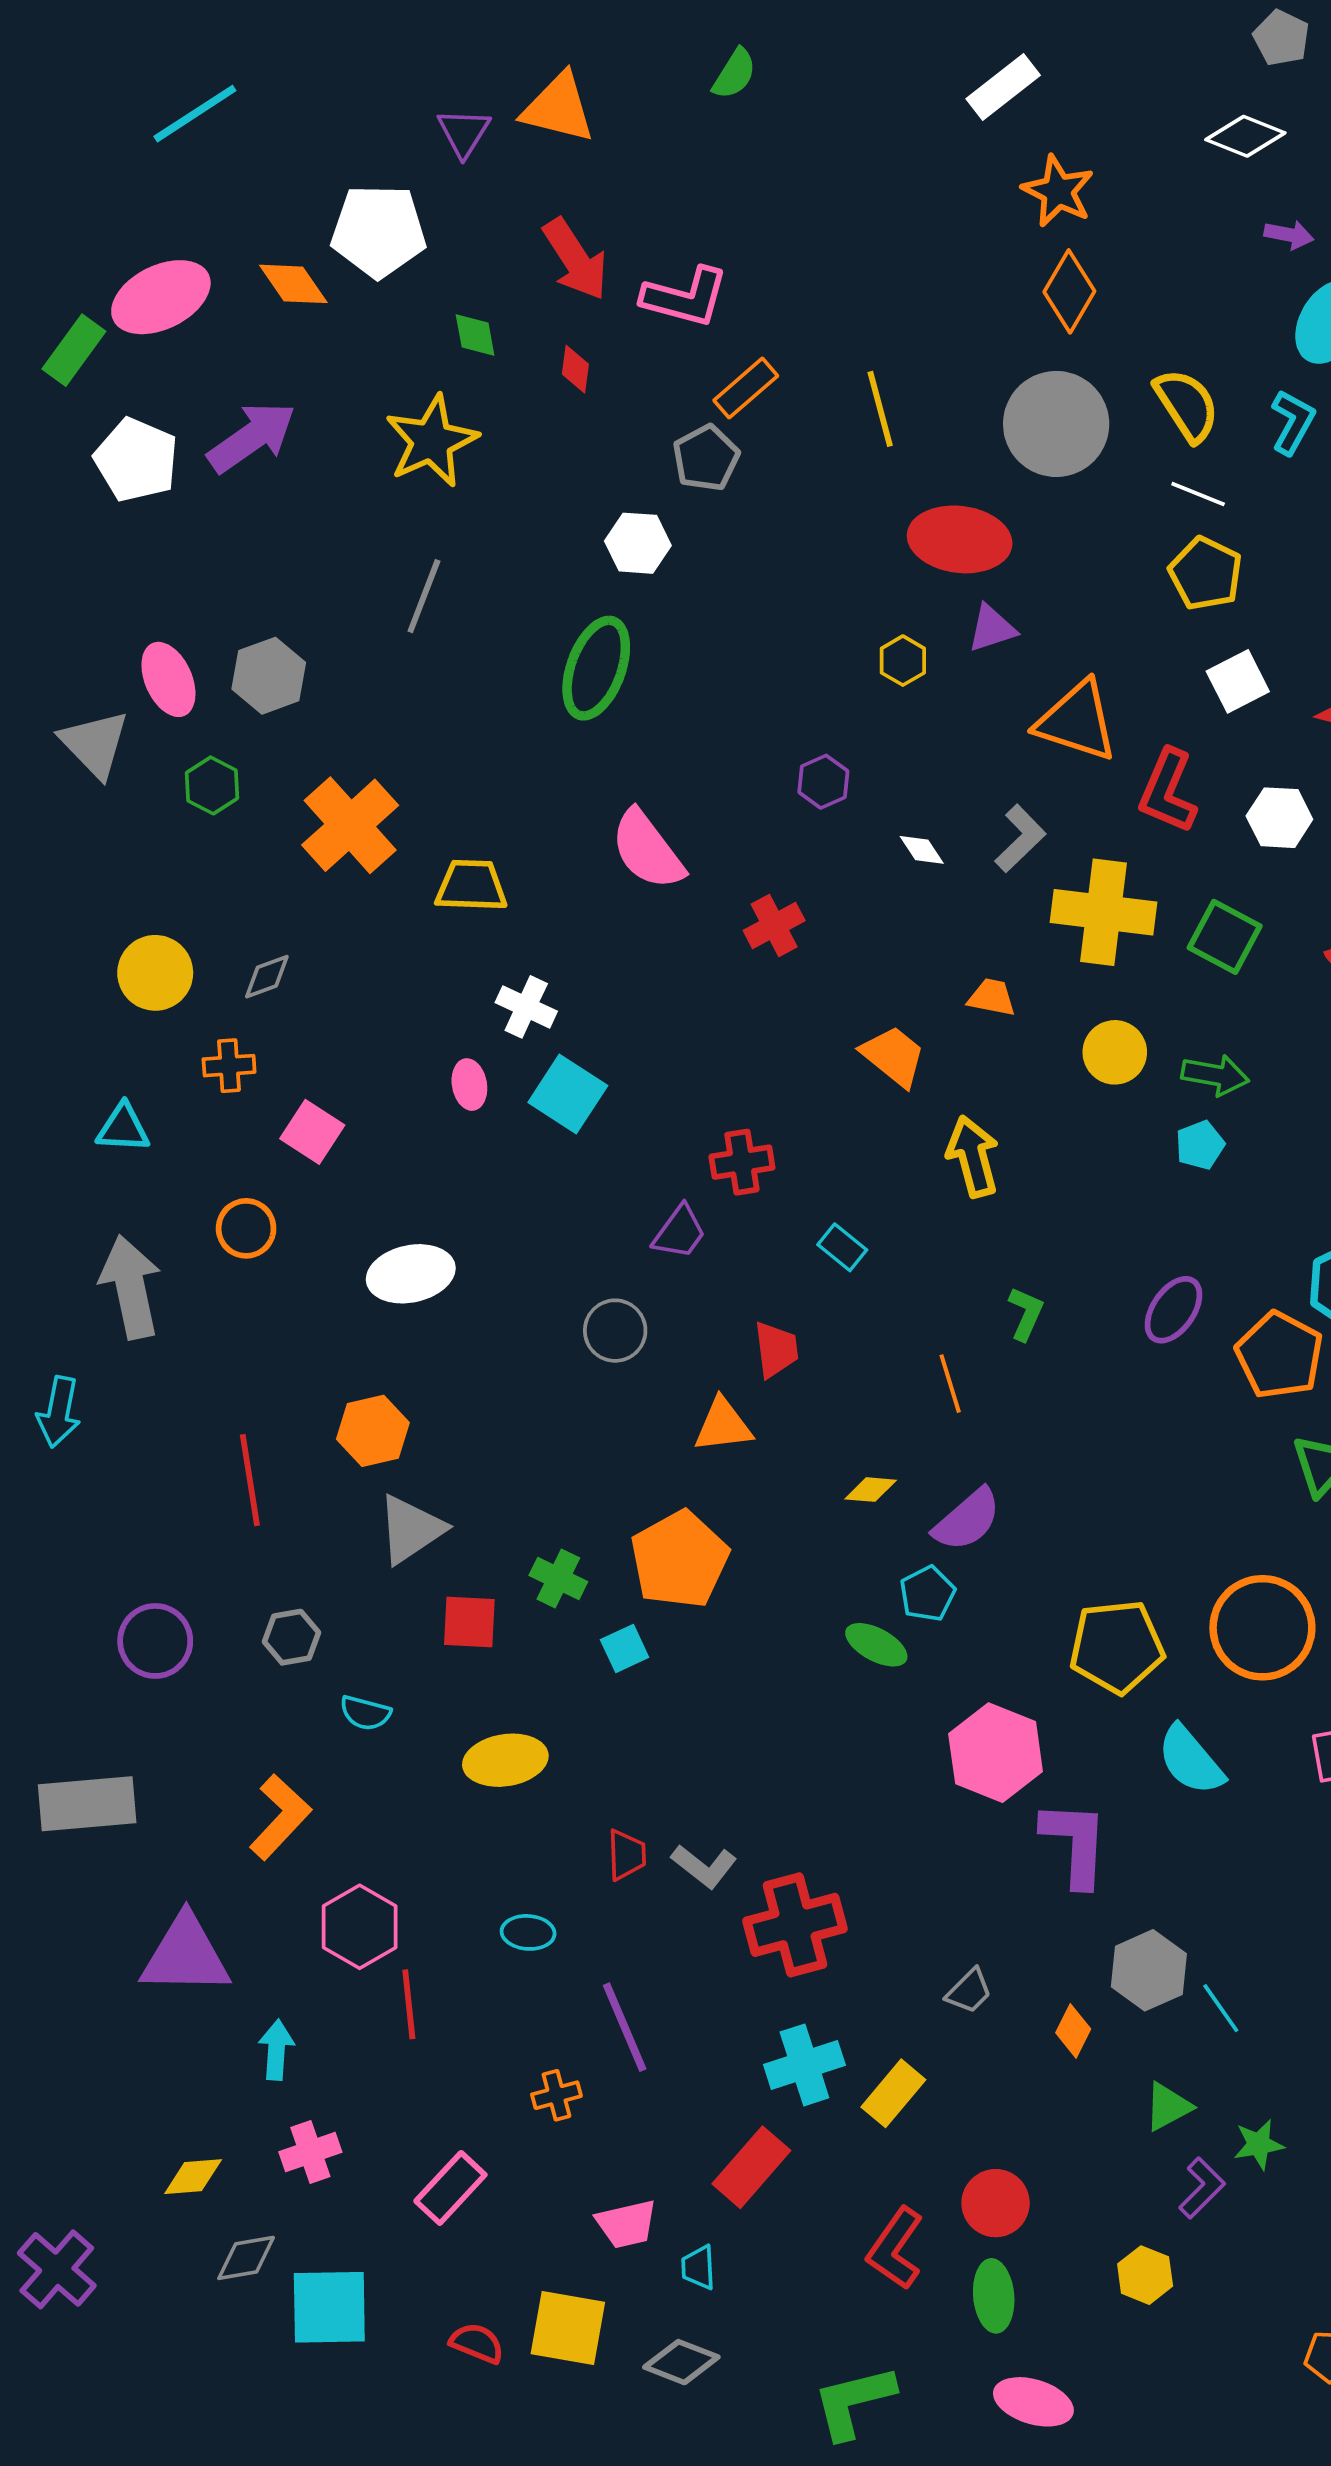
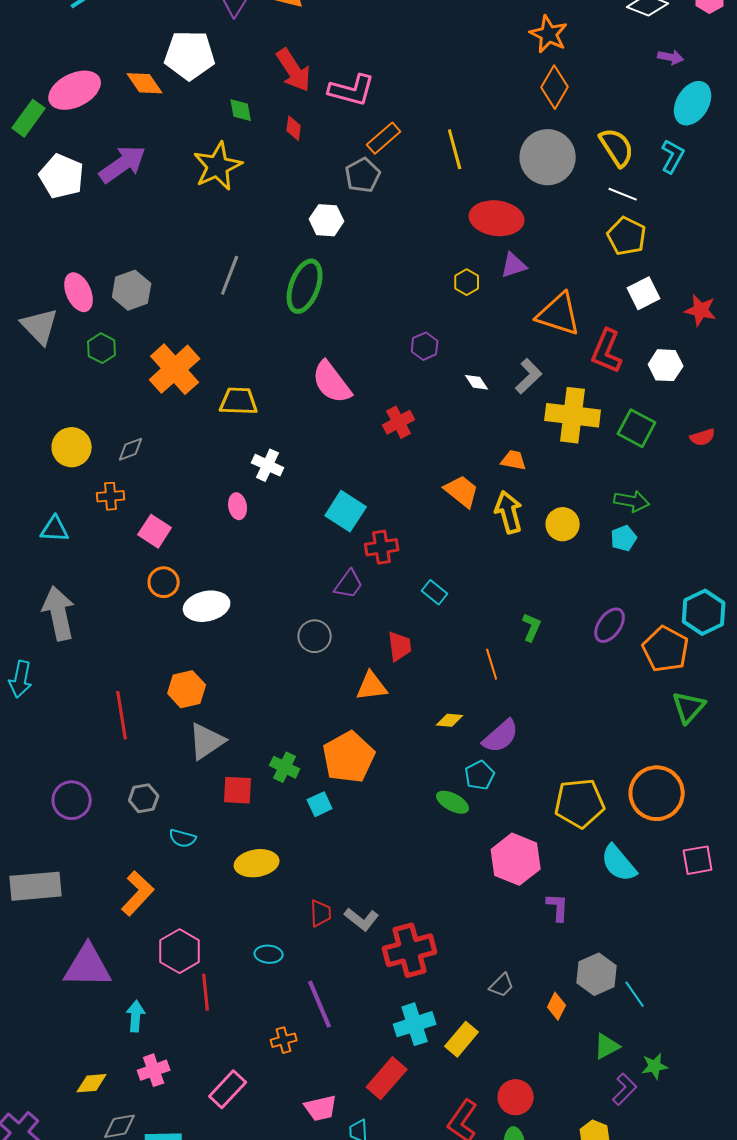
gray line: (424, 596) -> (230, 275), moved
yellow circle: (1115, 1052) -> (563, 524), moved
cyan square: (568, 1094) -> (346, 511), moved
yellow arrow: (973, 1156) -> (509, 512), moved
orange circle: (246, 1228) -> (164, 582), moved
purple L-shape: (1075, 1843) -> (558, 907), size x0.6

